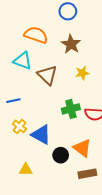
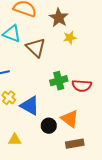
yellow star: (82, 73) -> (70, 38), moved

